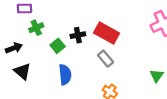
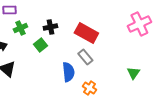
black cross: (78, 35) -> (50, 27), moved
blue semicircle: (65, 75) -> (68, 72), moved

